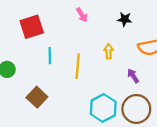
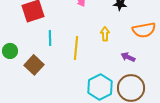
purple arrow: (133, 76) -> (128, 57), turned -32
brown square: (37, 97) -> (34, 65), moved

